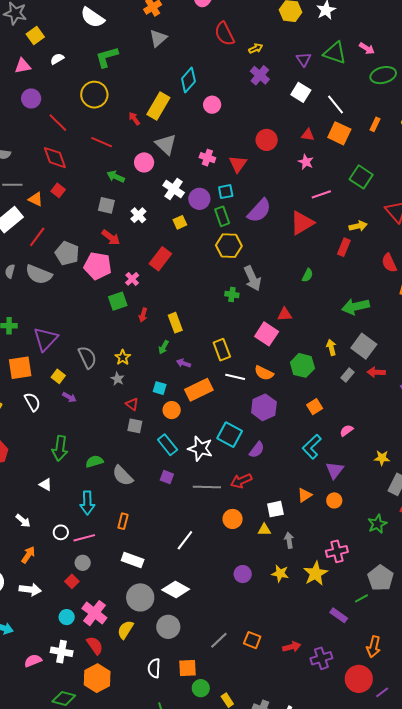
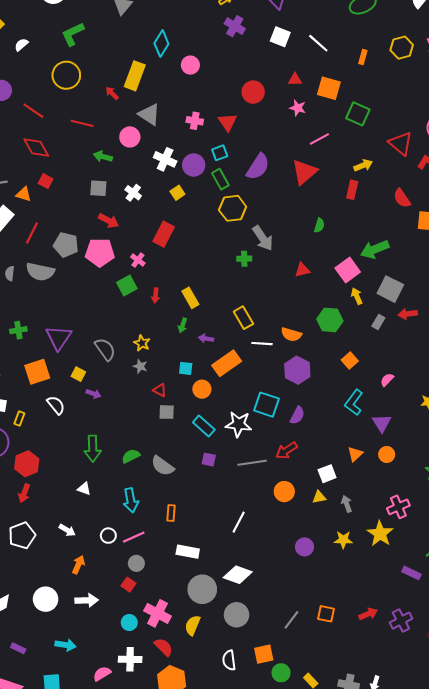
orange square: (339, 133) -> (329, 88), moved
pink square: (267, 334) -> (348, 270), moved, turned 30

